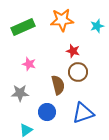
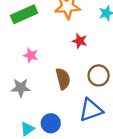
brown circle: (78, 72) -> (99, 75), moved
blue circle: (47, 112) -> (51, 123), moved

